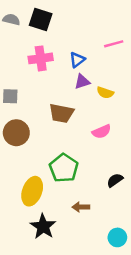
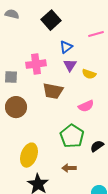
black square: (41, 19) -> (51, 20), moved, turned 30
pink cross: (41, 58) -> (36, 64), moved
purple triangle: (82, 82) -> (70, 65), turned -40
green pentagon: (64, 168) -> (72, 136), moved

